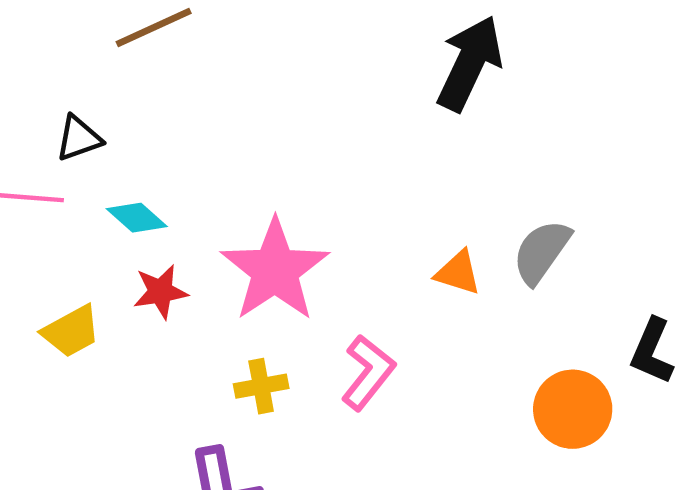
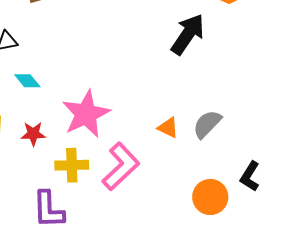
red star: (160, 292) -> (33, 134), moved
pink L-shape: (368, 372) -> (121, 166), size x1.4
yellow cross: (261, 386) -> (72, 165), size x1.4

